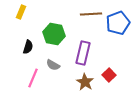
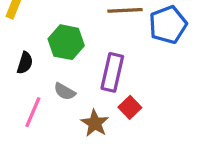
red square: (109, 75) -> (130, 107), moved
brown star: (85, 82) -> (95, 123), moved

